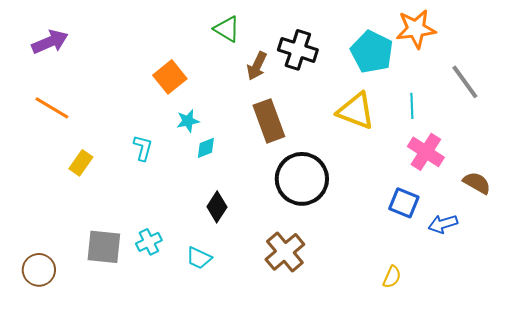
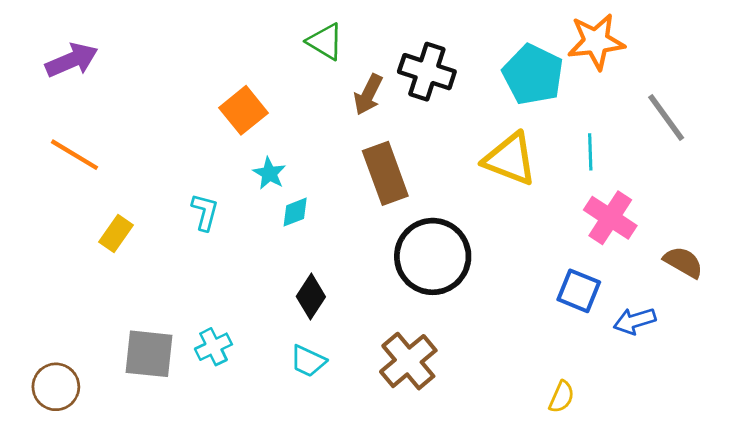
cyan star: (188, 121) -> (269, 173), turned -30
cyan trapezoid: (199, 258) -> (308, 361), moved

